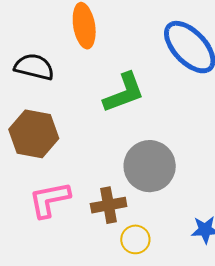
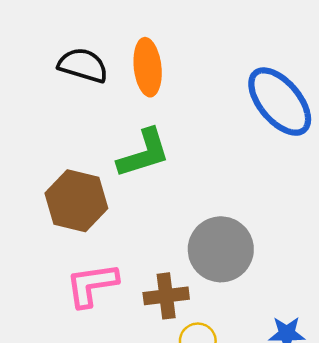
black semicircle: (34, 67) -> (83, 65), moved
green L-shape: (124, 93) -> (144, 153), moved

